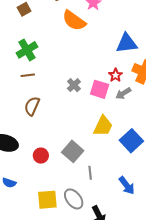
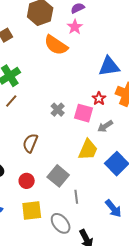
brown line: (28, 75) -> (11, 101), turned -40
gray arrow: (123, 93) -> (105, 126), moved
brown semicircle: (32, 106) -> (30, 143), moved
yellow square: (47, 200) -> (32, 211), moved

